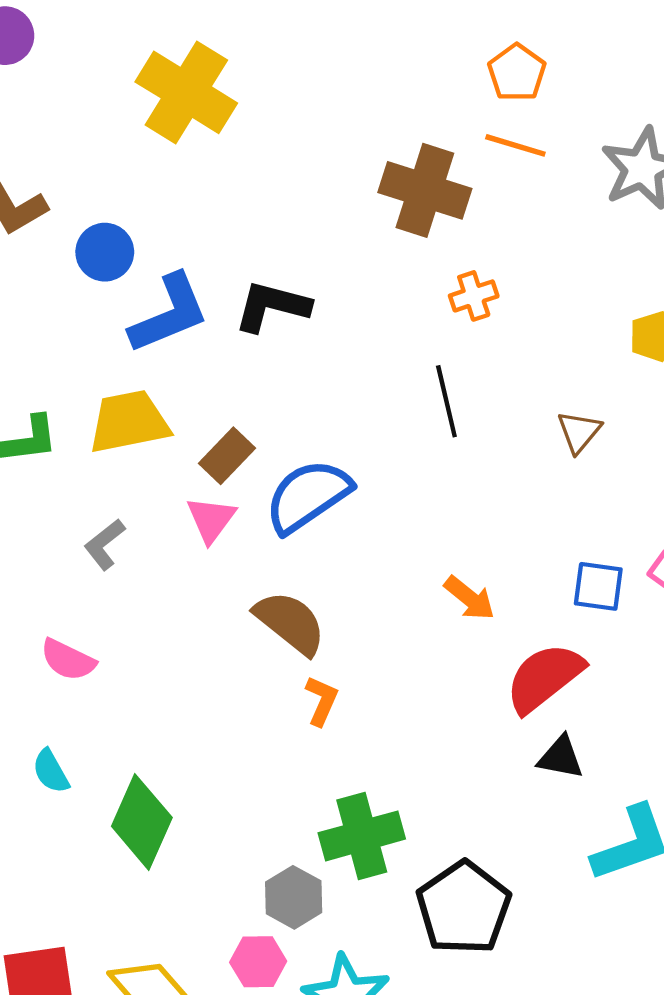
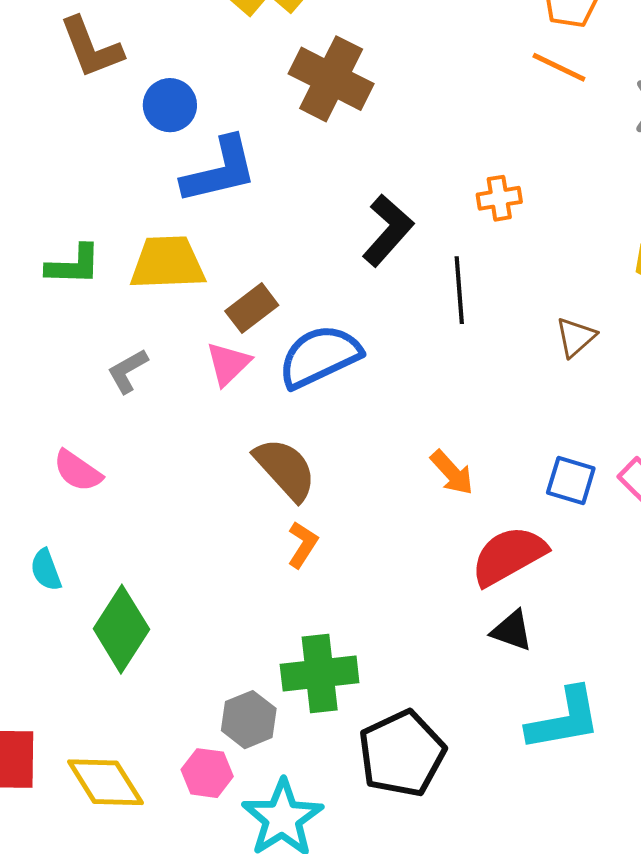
brown cross: (425, 190) -> (331, 79), moved
black L-shape: (272, 306) -> (388, 230), moved, turned 108

